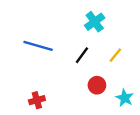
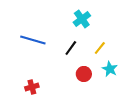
cyan star: (125, 98) -> (110, 69), moved

